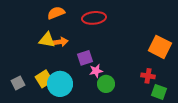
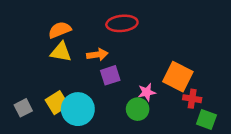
orange semicircle: (56, 13) -> (60, 30), moved
orange arrow: (60, 42) -> (97, 55), moved
orange square: (160, 47) -> (178, 77), moved
pink star: (96, 71) -> (147, 92), moved

